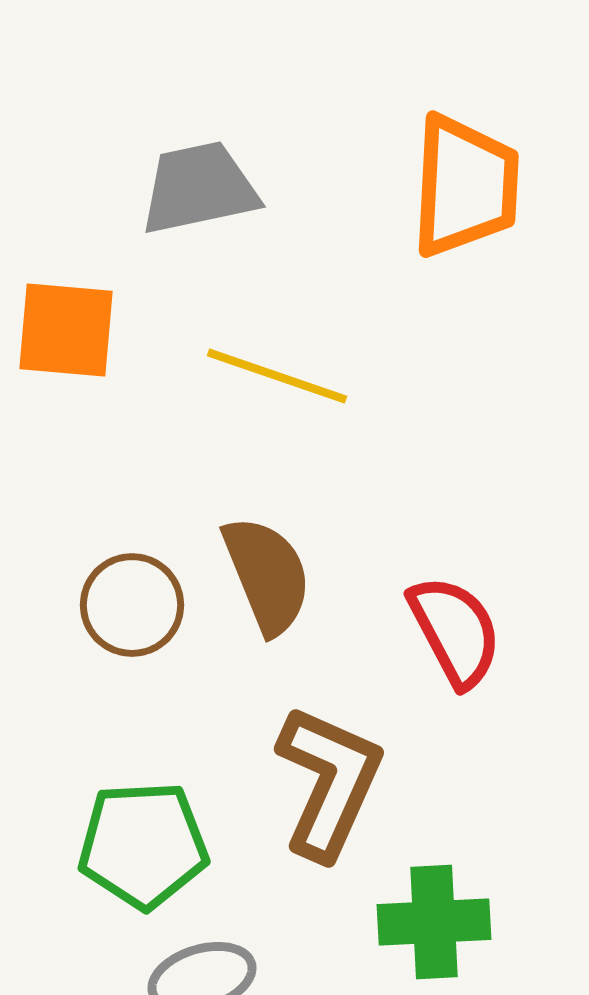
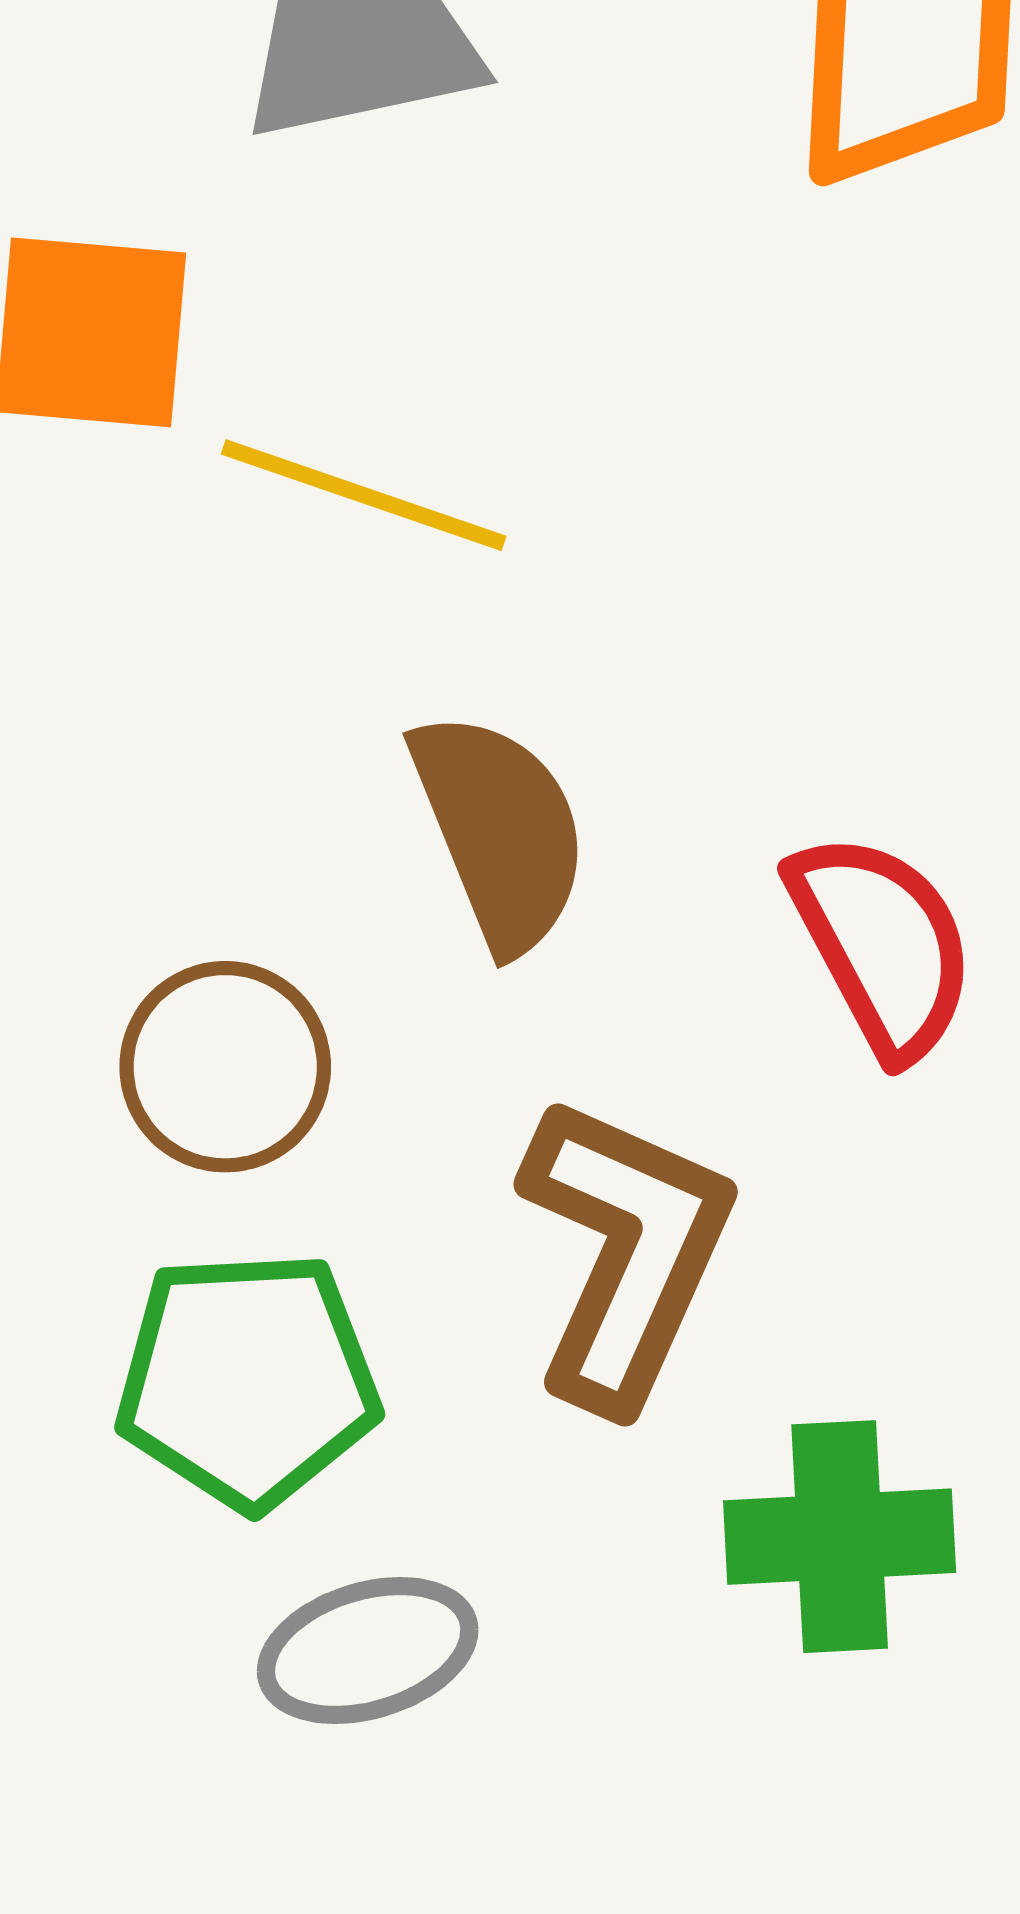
yellow line: (277, 376) -> (364, 495), moved
brown circle: (132, 605) -> (225, 1067), moved

